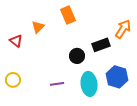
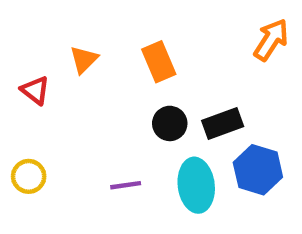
orange rectangle: (68, 15) -> (159, 62), moved
orange arrow: (123, 29) -> (271, 40), moved
black rectangle: (101, 45) -> (223, 123), moved

